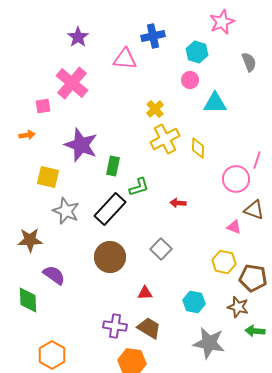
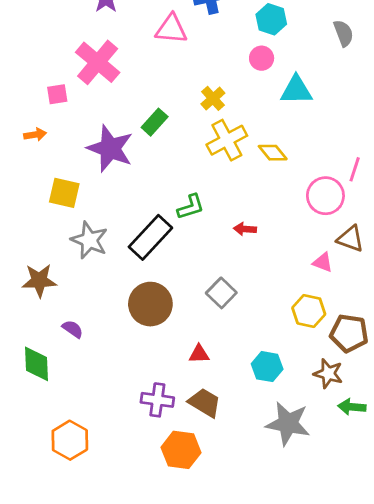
yellow diamond: (198, 148) -> (273, 153), turned -40
green rectangle: (113, 166) -> (155, 122), moved, turned 30
purple semicircle: (54, 275) -> (73, 329), size x0.7

